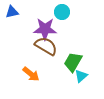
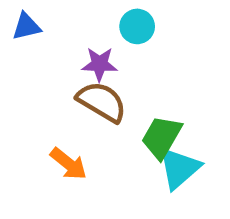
purple star: (45, 29) -> (99, 64), size x0.7
cyan triangle: (81, 76) -> (179, 168), size x1.5

